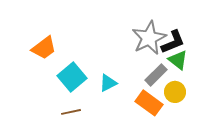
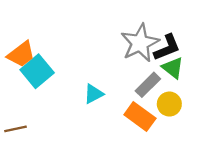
cyan square: (72, 77) -> (37, 71), moved
brown line: (71, 112) -> (16, 129), moved

